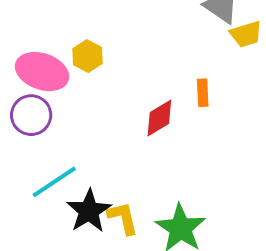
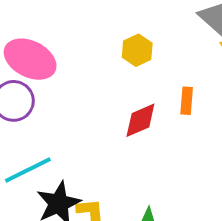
yellow hexagon: (88, 56) -> (137, 50), moved

